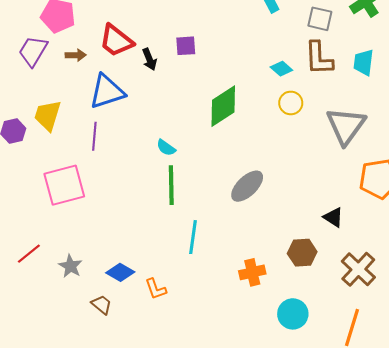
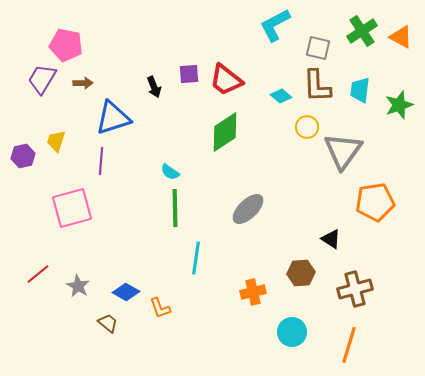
red trapezoid: (116, 41) -> (226, 80), moved
yellow circle: (291, 103) -> (307, 127), moved
yellow trapezoid: (48, 115) -> (56, 141), size x0.7
brown cross: (358, 269) -> (355, 289), turned 32

